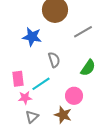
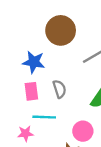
pink rectangle: (18, 79) -> (31, 91), moved
cyan line: (41, 84) -> (44, 117), turned 36

